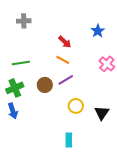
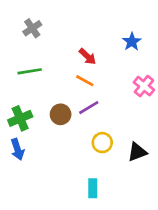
gray cross: (24, 21) -> (32, 28), turned -32
green line: (21, 63) -> (30, 71), moved
black triangle: (102, 113) -> (137, 152), turned 35

